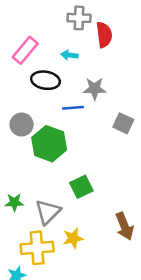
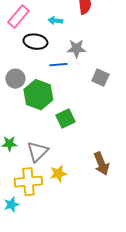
green square: (81, 187) -> (65, 119), moved

